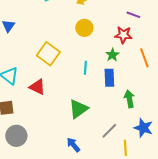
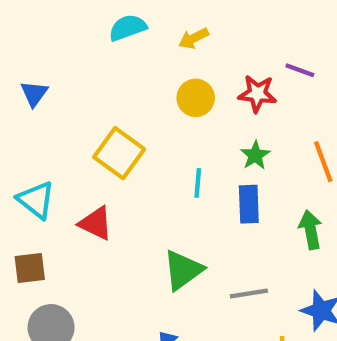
red star: (123, 35) -> (257, 94), moved
green arrow: (129, 99) -> (310, 230), moved
gray line: (109, 131) -> (249, 293), moved, turned 36

